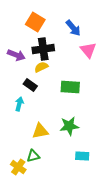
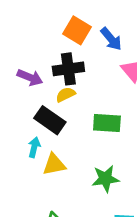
orange square: (35, 22) -> (77, 30), moved
black rectangle: (30, 85) -> (50, 120), size x1.5
yellow triangle: (40, 131) -> (54, 164), moved

